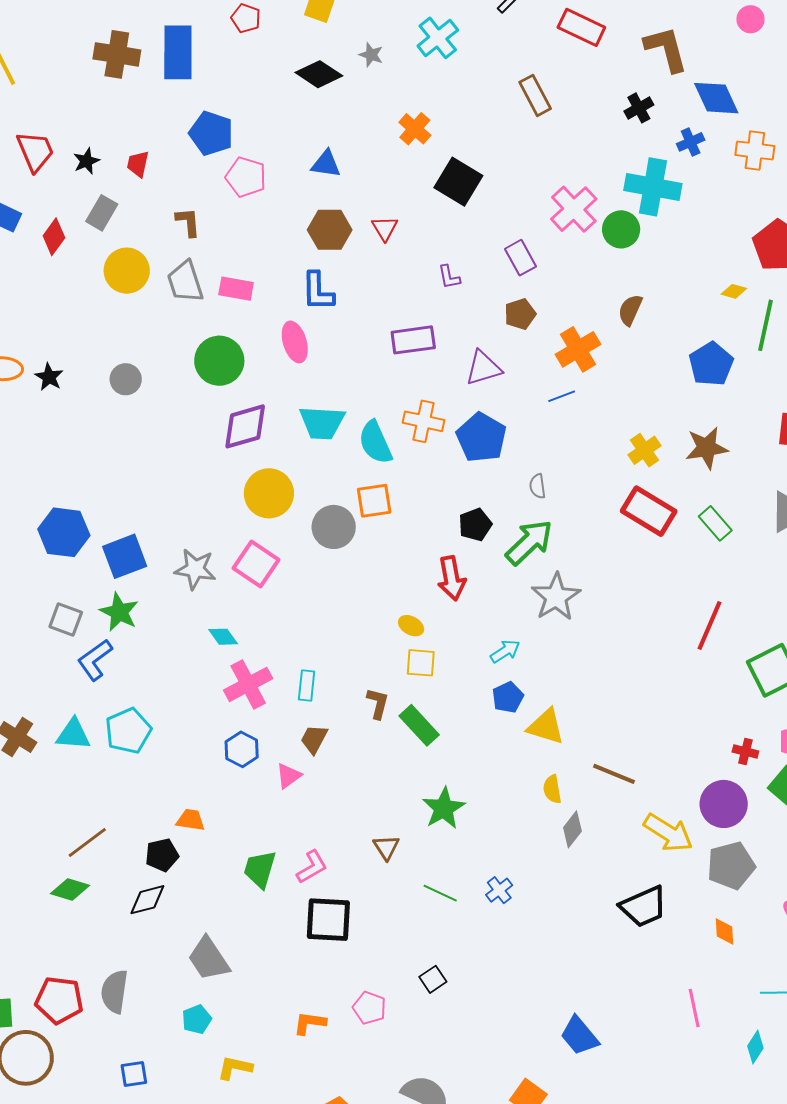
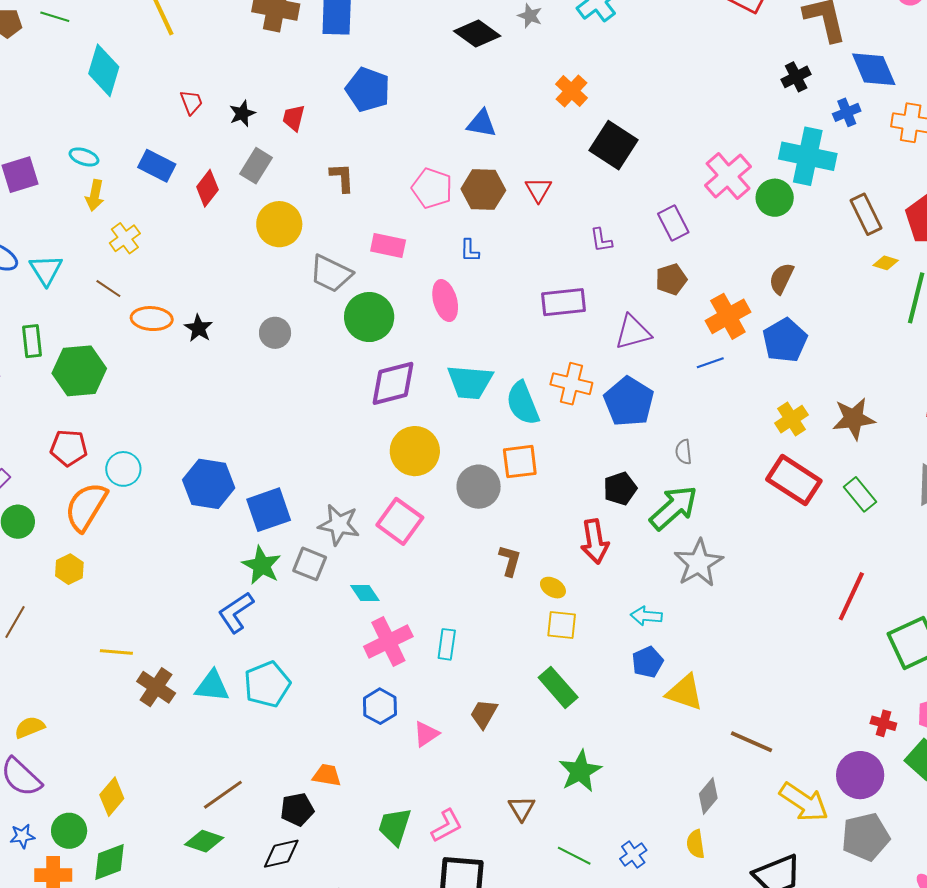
brown rectangle: (535, 95) -> (866, 214), moved
red trapezoid: (35, 151) -> (191, 102), size x0.6
pink pentagon: (246, 177) -> (432, 188), moved
gray trapezoid: (185, 282) -> (331, 274), moved, turned -48
blue L-shape: (318, 291) -> (470, 251), size x0.6
blue pentagon: (711, 364) -> (785, 340), moved
gray square: (66, 620) -> (310, 564), moved
cyan arrow: (505, 651) -> (646, 616), turned -144
brown L-shape: (378, 703) -> (510, 561), moved
brown trapezoid: (314, 739) -> (484, 714), moved
yellow semicircle: (552, 789) -> (696, 844), moved

